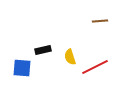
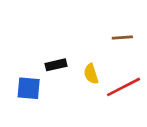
brown line: (100, 21) -> (122, 37), moved

